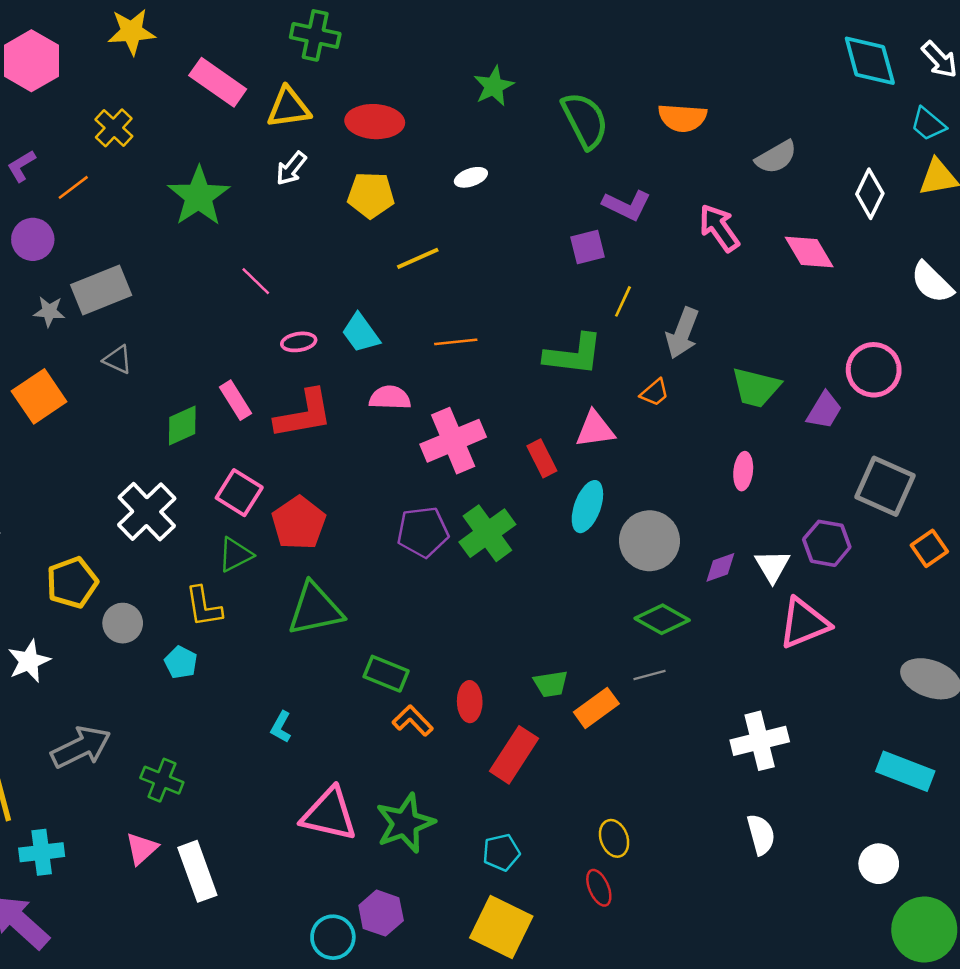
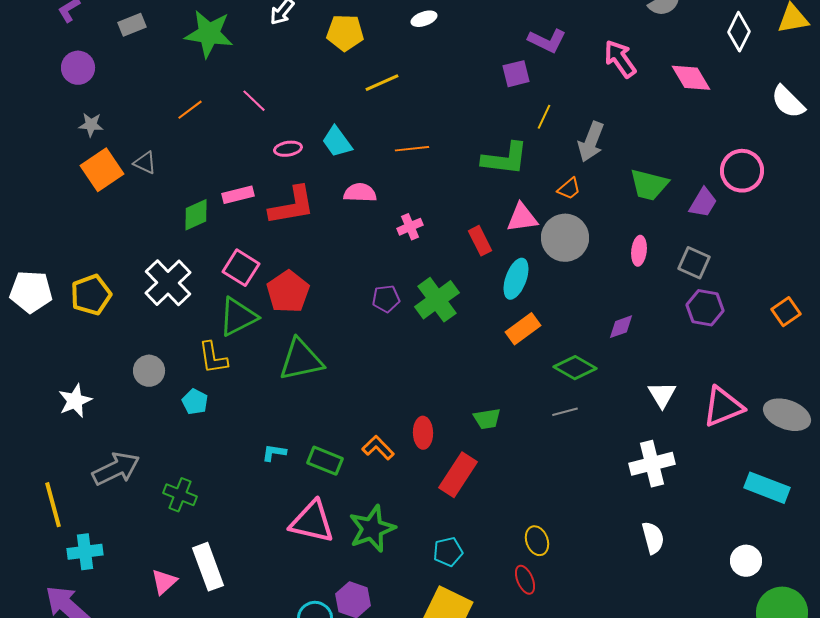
orange line: (73, 187) -> (190, 110), moved
green star: (199, 196) -> (209, 34), turned -30
gray rectangle: (101, 290) -> (132, 25), moved, size x0.6
orange square: (39, 396) -> (102, 170), moved
pink rectangle: (235, 400) -> (238, 195), turned -72
pink cross: (453, 441) -> (410, 227), size x0.5
gray square: (885, 486) -> (694, 263), moved, size x0.7
purple pentagon: (423, 532) -> (386, 299), size x0.7
gray circle: (649, 541) -> (565, 238), moved
green triangle: (235, 555) -> (238, 317), size x1.4
white triangle: (772, 566) -> (662, 395), moved
yellow pentagon: (72, 583) -> (91, 295), moved
pink triangle: (804, 623) -> (723, 407), moved
green rectangle: (386, 674) -> (325, 461), moved
orange rectangle: (596, 708) -> (523, 329), moved
cyan L-shape: (281, 727) -> (274, 453), turned 70
pink triangle: (142, 848) -> (164, 582), moved

